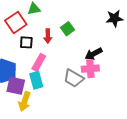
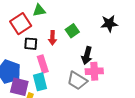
black star: (114, 18) -> (109, 24), moved
black arrow: (94, 54) -> (87, 55), moved, turned -48
pink rectangle: (39, 62) -> (43, 64), turned -48

